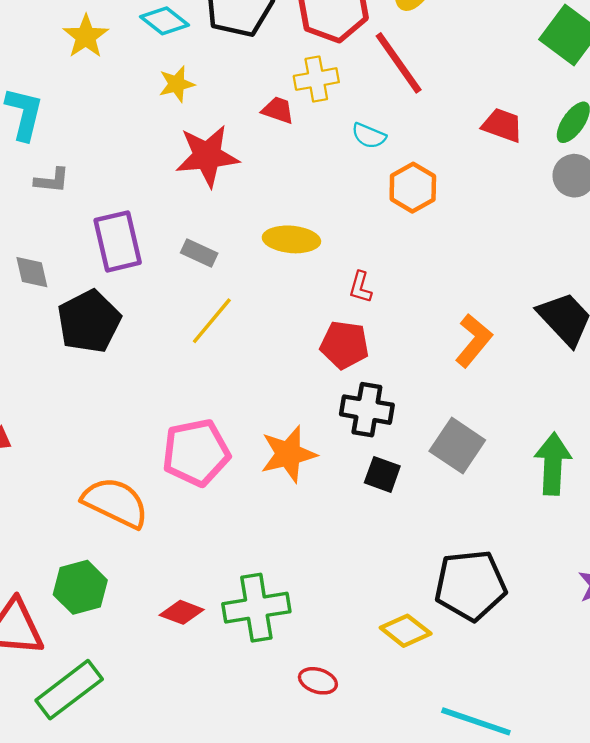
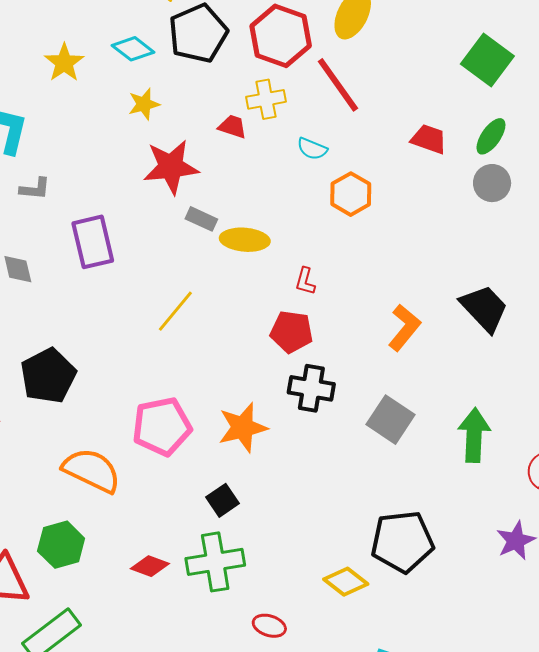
gray rectangle: (199, 253) -> (201, 219), moved
black pentagon: (89, 321) -> (48, 376), moved
black square: (382, 474) -> (223, 500), moved, turned 36

